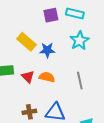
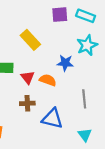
blue star: (47, 50) -> (65, 63), moved
gray line: (80, 81) -> (84, 99), moved
brown cross: (29, 112) -> (27, 103), moved

